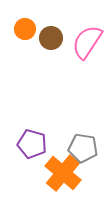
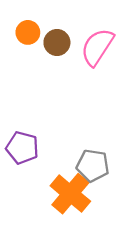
purple pentagon: (32, 144) -> (22, 148), moved

